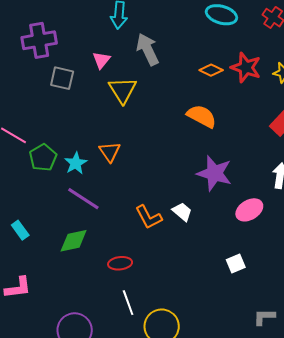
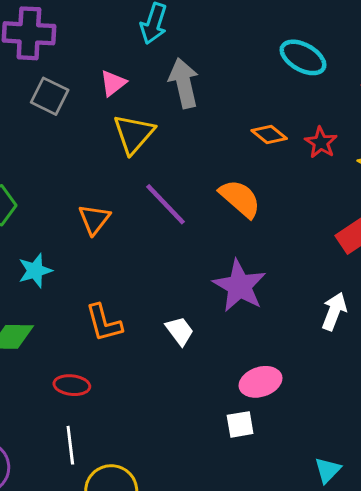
red star: (246, 68) -> (321, 143), size x0.7
cyan star: (76, 163) -> (35, 271), moved
purple line: (83, 199) -> (165, 204), moved
pink ellipse: (249, 210) -> (261, 382), moved
orange L-shape: (149, 217) -> (104, 323), moved

